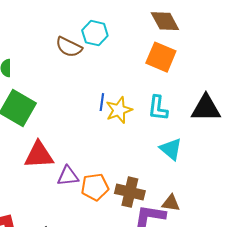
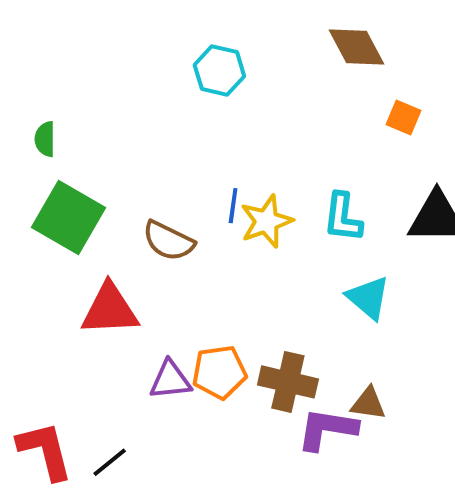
brown semicircle: (69, 47) -> (168, 241), moved
orange square: (161, 57) -> (404, 118), moved, size x0.6
purple triangle: (68, 176) -> (170, 380), moved

